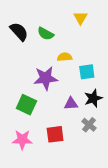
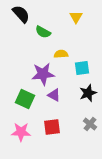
black semicircle: (19, 32) -> (21, 14), moved
purple triangle: (71, 104) -> (54, 95), moved, turned 32
gray cross: (89, 125) -> (90, 124), moved

